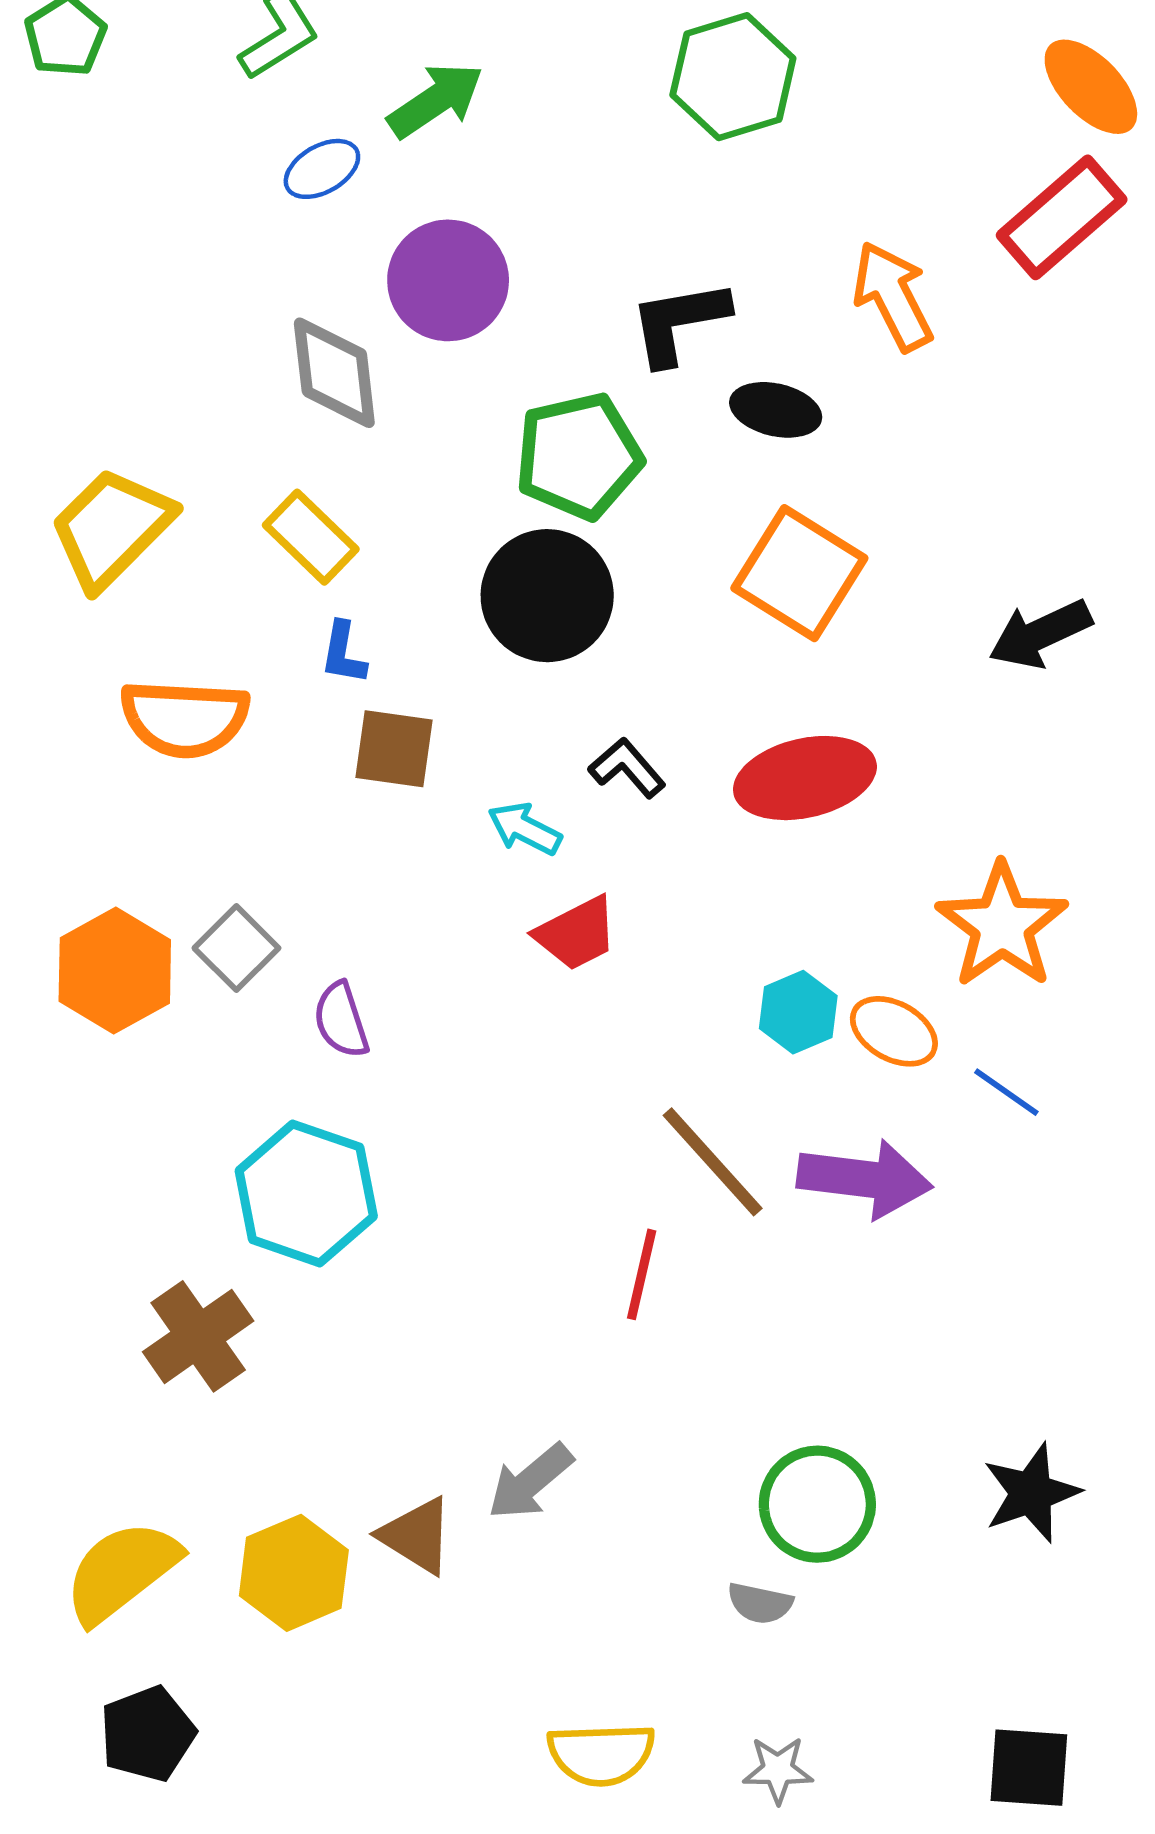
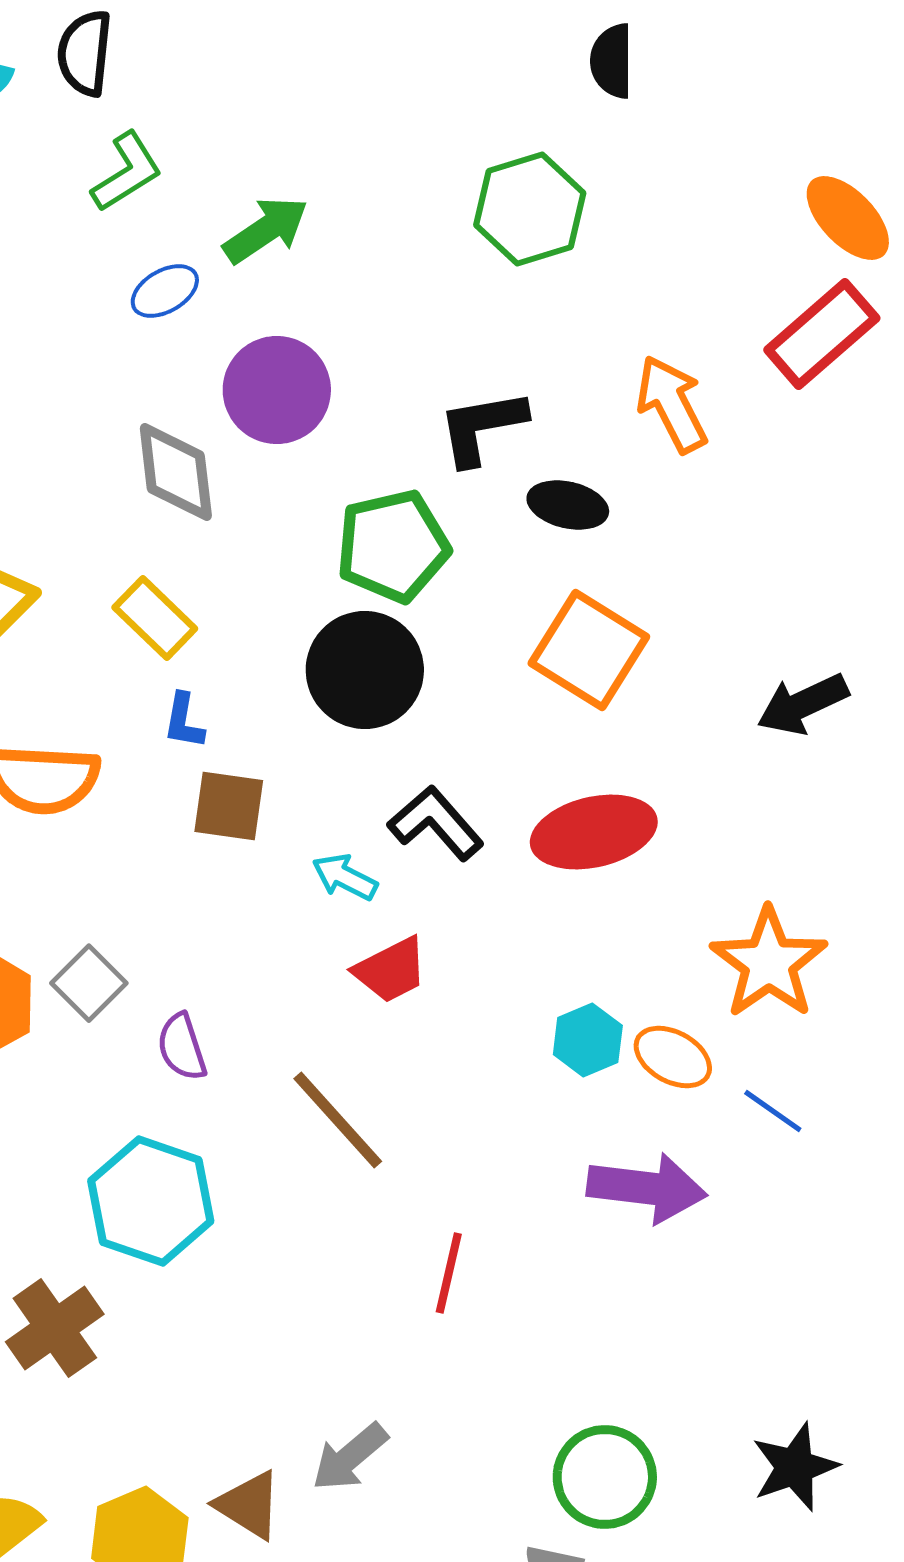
black L-shape: (627, 768) -> (436, 823), size x1.4
brown line: (713, 1162) -> (338, 1120), moved

